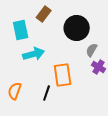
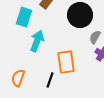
cyan rectangle: (21, 30) -> (24, 17), turned 30
cyan arrow: (34, 54) -> (37, 41), turned -55

